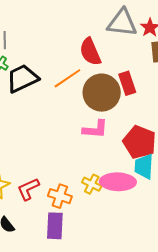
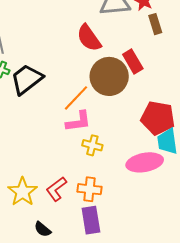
orange line: (67, 78) -> (76, 98), moved
pink L-shape: (95, 129) -> (78, 121), moved
yellow cross: (92, 184) -> (92, 145), moved

